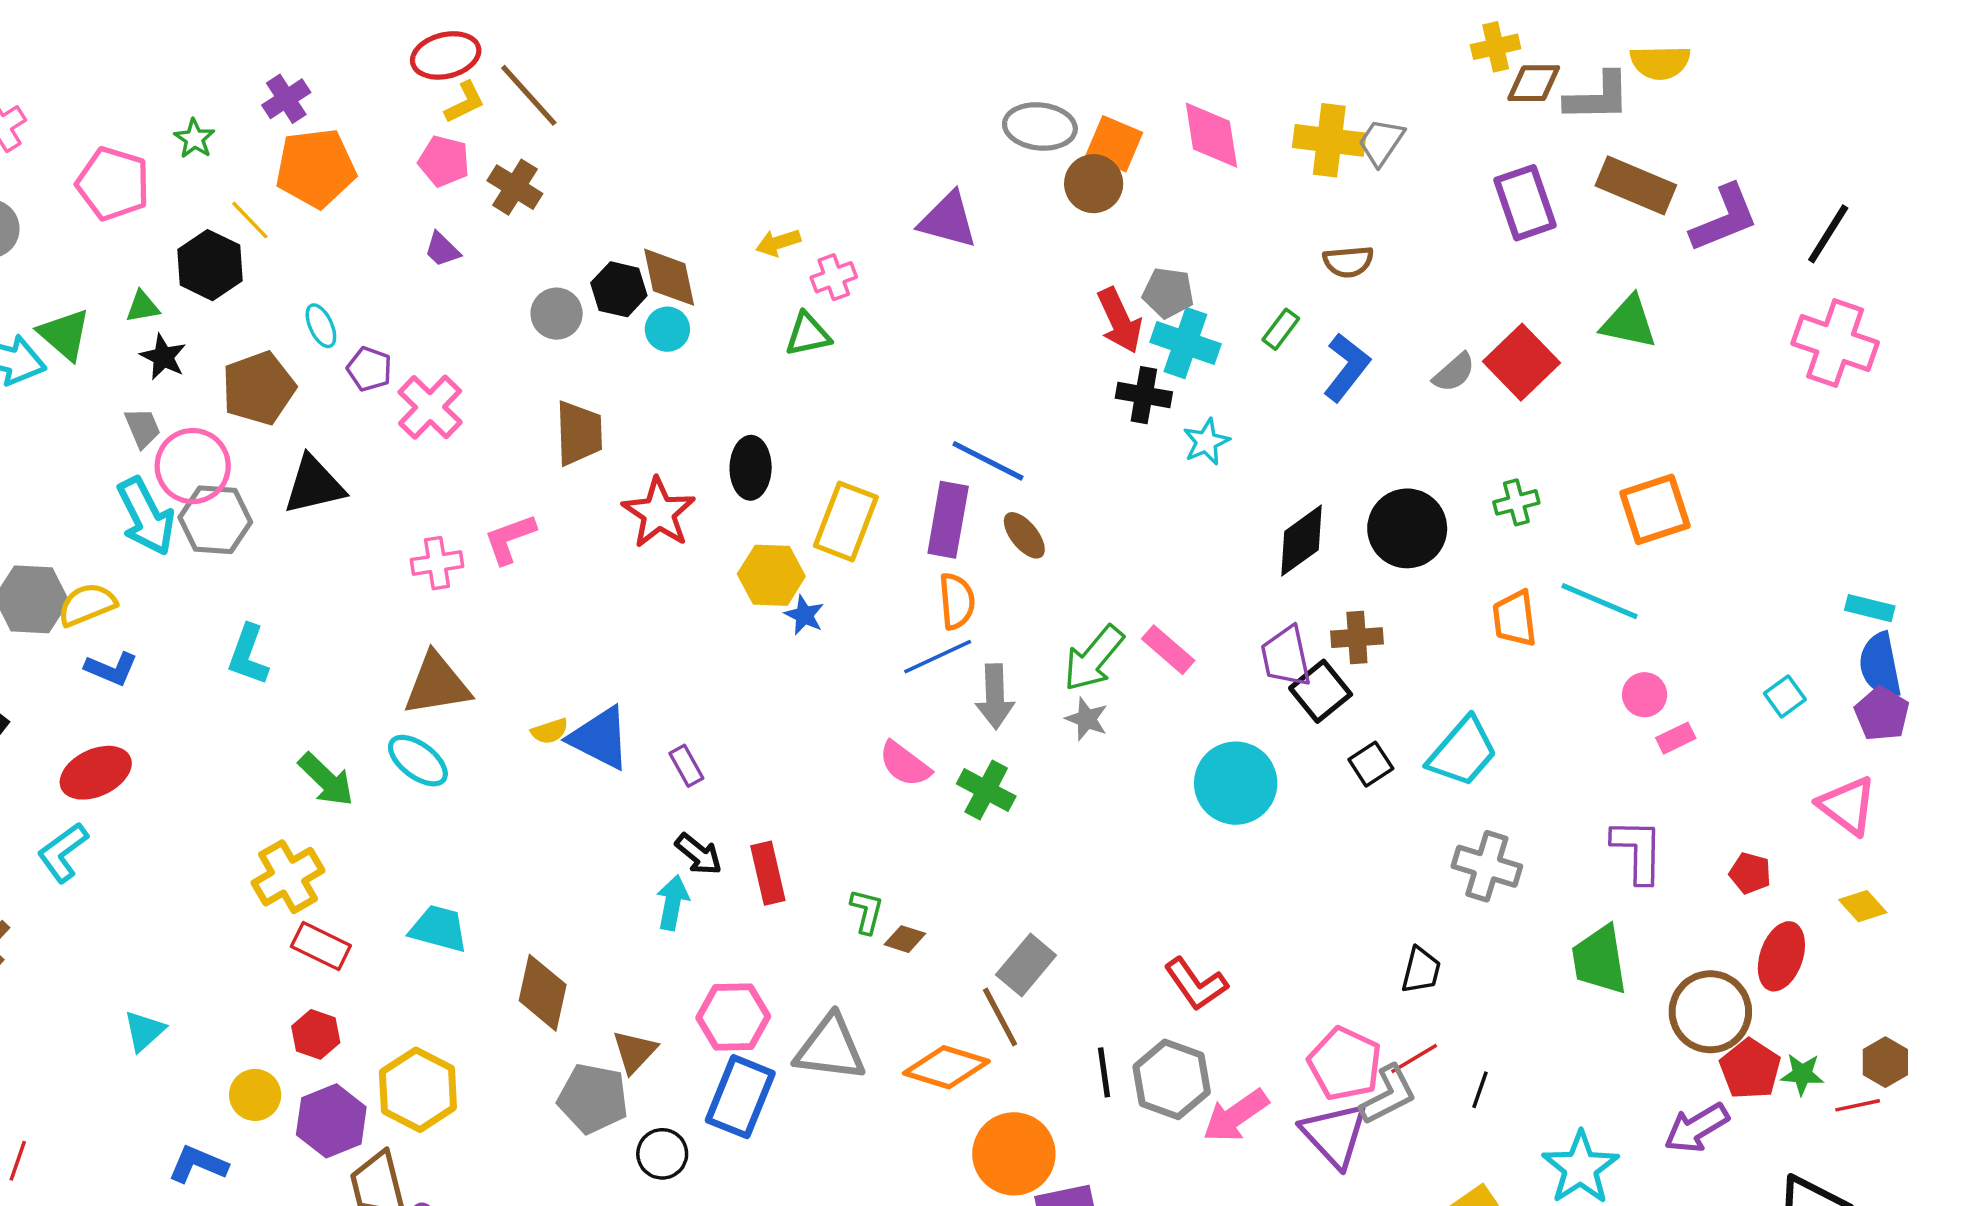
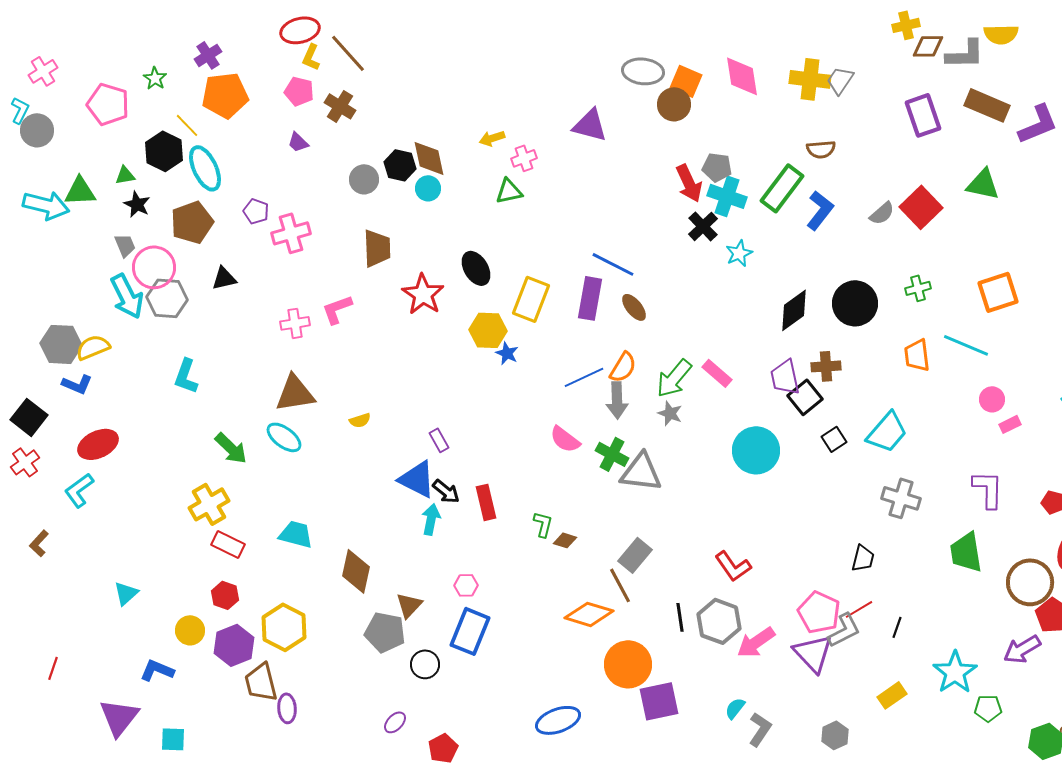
yellow L-shape: (465, 102) -> (311, 57), turned 140
cyan ellipse: (321, 326) -> (205, 168), moved, size x1.8
green rectangle: (1281, 329) -> (782, 188), size x2.0
green triangle: (65, 334) -> (80, 191), turned -44
black cross: (1144, 395) -> (703, 226), turned 36
pink cross: (430, 407) -> (291, 233), turned 30
black ellipse: (751, 468) -> (476, 268), turned -32
black triangle: (314, 485) -> (224, 278), size x0.7
orange semicircle: (957, 601) -> (623, 367), moved, turned 36
blue L-shape: (111, 669) -> (77, 384), moved
blue triangle: (600, 738) -> (417, 479), moved
pink hexagon: (733, 1017) -> (466, 585), size x0.6
gray triangle: (830, 1048) -> (641, 472), moved

